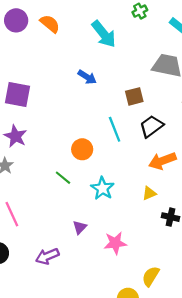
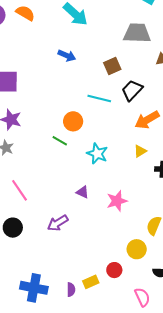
cyan line: (115, 129) -> (99, 98), turned -45
green line: (63, 178) -> (60, 141), moved
purple triangle: (80, 227) -> (83, 192), turned -40

